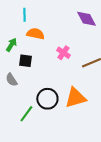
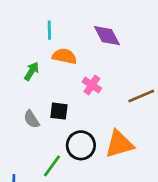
purple diamond: (86, 19) -> (107, 36), moved
pink cross: (63, 53) -> (92, 85), moved
black square: (25, 61) -> (59, 111), moved

